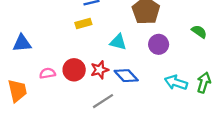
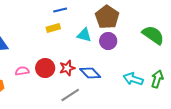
green semicircle: (199, 32) -> (153, 35), size x1.6
cyan triangle: (118, 42) -> (84, 35), moved
purple circle: (159, 44) -> (108, 41), moved

